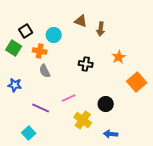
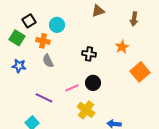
brown triangle: (81, 21) -> (98, 11), moved, turned -40
brown arrow: (101, 29) -> (134, 19), moved
blue star: (15, 85) -> (19, 66), moved
black circle: (106, 104) -> (93, 83), moved

